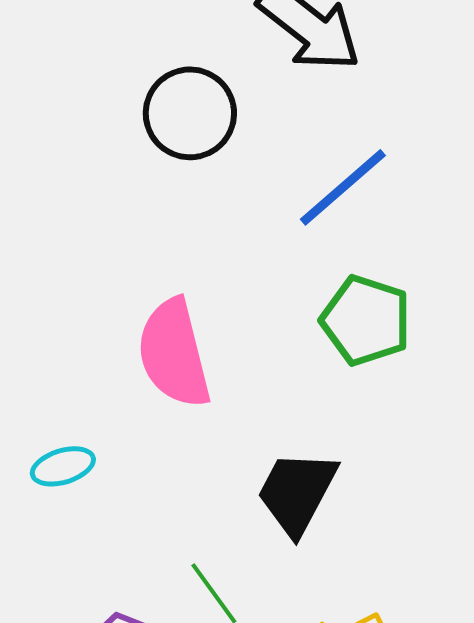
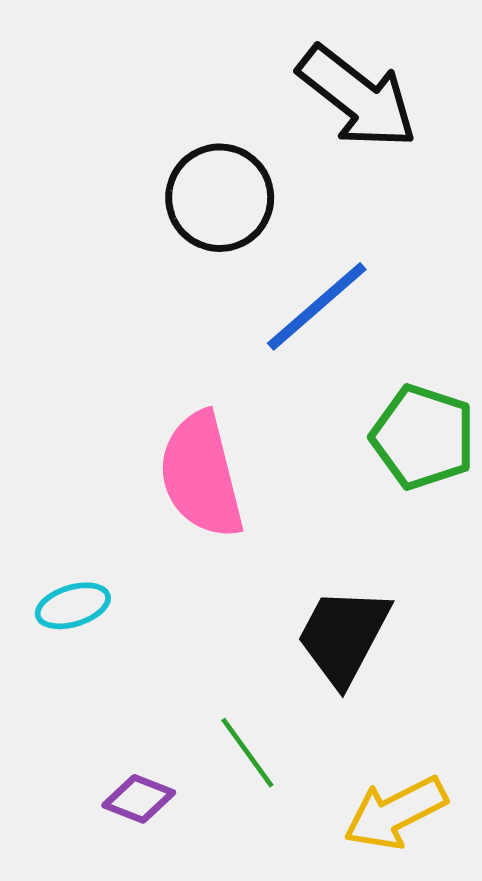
blue line: (343, 187) -> (317, 306), moved

